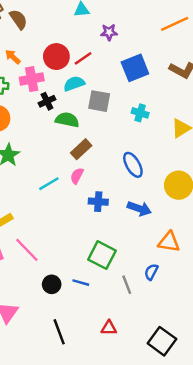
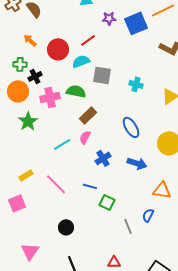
red circle: (56, 57) -> (58, 49), moved
blue square: (135, 68) -> (136, 23), moved
pink cross: (32, 79) -> (50, 97), moved
black cross: (47, 101) -> (35, 76), moved
blue cross: (98, 202) -> (103, 158), turned -35
pink line: (27, 250) -> (56, 184), moved
green square: (102, 255) -> (107, 202), size x0.7
blue line: (81, 283) -> (90, 186), moved

